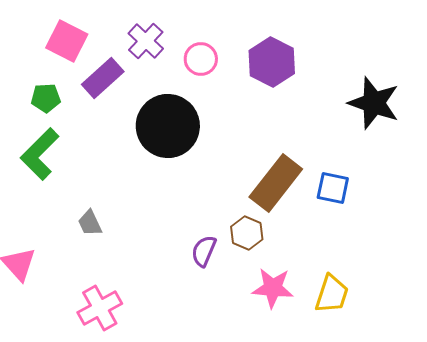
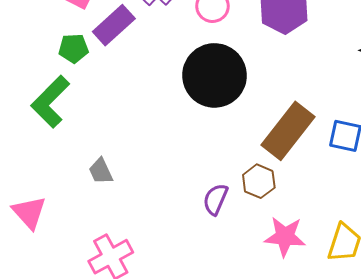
green pentagon: (46, 98) -> (74, 48), moved
black circle: (168, 126) -> (214, 75), moved

